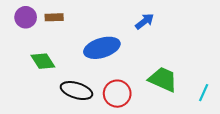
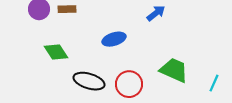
blue ellipse: (102, 48) -> (114, 39), size x0.7

